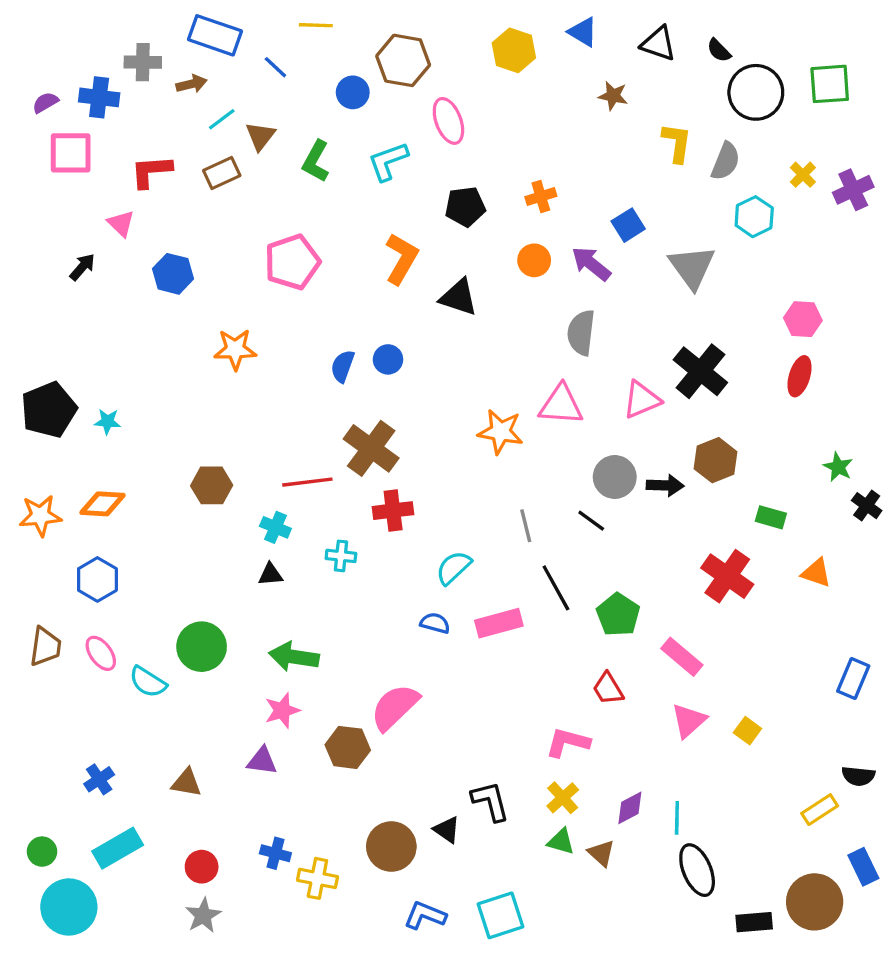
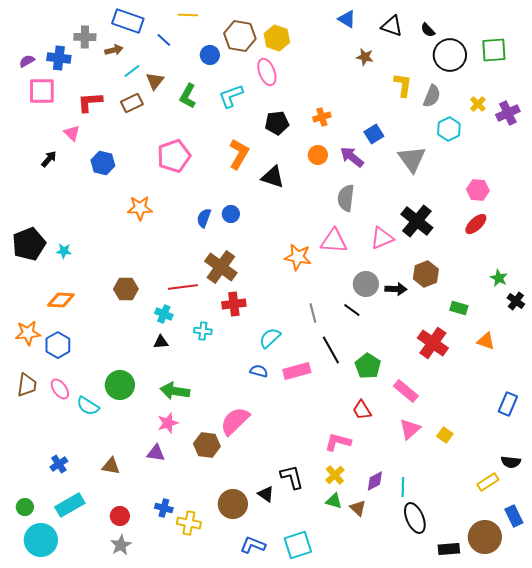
yellow hexagon: (514, 50) -> (277, 38), moved
red ellipse: (799, 376) -> (476, 224), turned 30
orange star: (40, 516) -> (28, 333), moved

